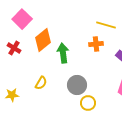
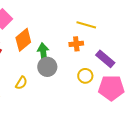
gray circle: (77, 85) -> (47, 67), moved
yellow circle: (88, 103) -> (85, 76), moved

